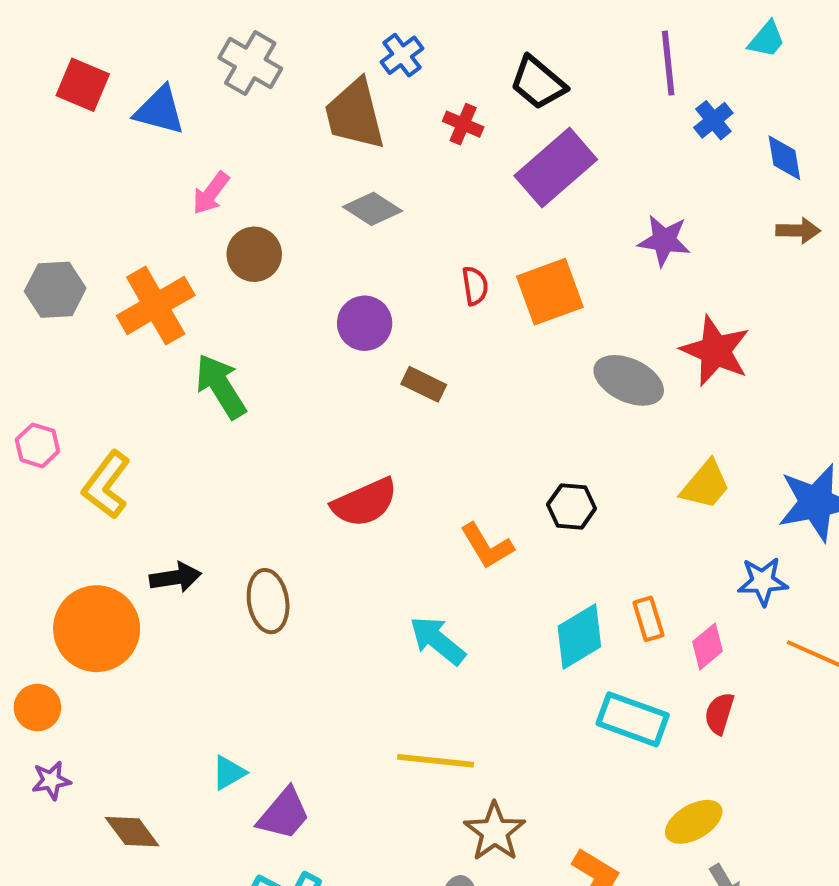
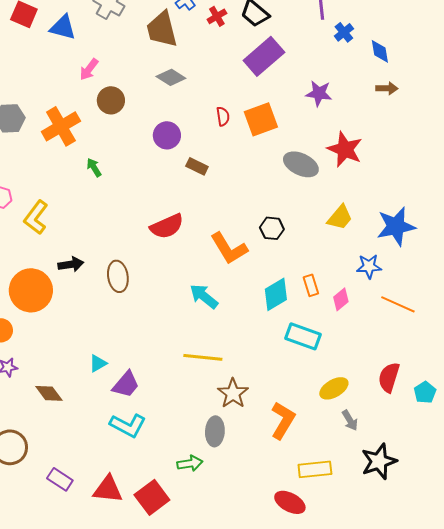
red cross: (463, 124) -> (217, 16), moved, turned 36
green arrow: (221, 386) -> (94, 167), size x0.6
orange L-shape: (487, 546) -> (229, 248), size x1.4
red semicircle: (719, 713) -> (389, 377), moved, size x1.4

